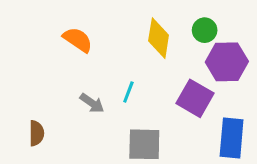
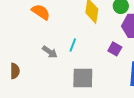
purple square: (195, 98) -> (115, 49), size x0.6

